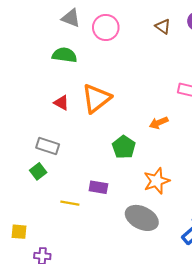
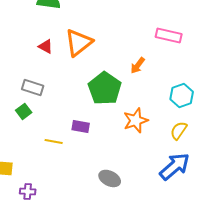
orange arrow: (159, 123) -> (138, 65), turned -30
green pentagon: (124, 147) -> (105, 88), size x1.5
gray ellipse: (142, 218) -> (110, 178), moved, size x0.7

